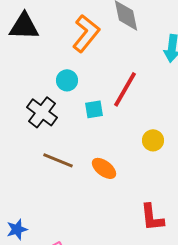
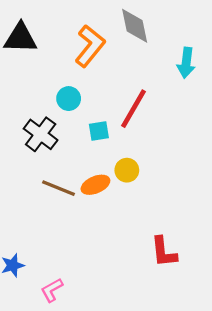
yellow circle: (153, 140) -> (127, 170), moved
orange ellipse: (104, 168) -> (95, 185), moved, turned -60

